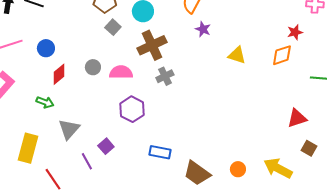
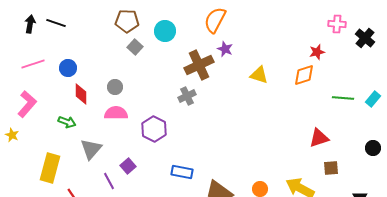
brown cross: (152, 45) -> (199, 65), moved
pink semicircle: (121, 72) -> (116, 113), moved
red diamond: (59, 74) -> (81, 94), turned -50
brown square: (309, 148) -> (331, 168), turned -35

